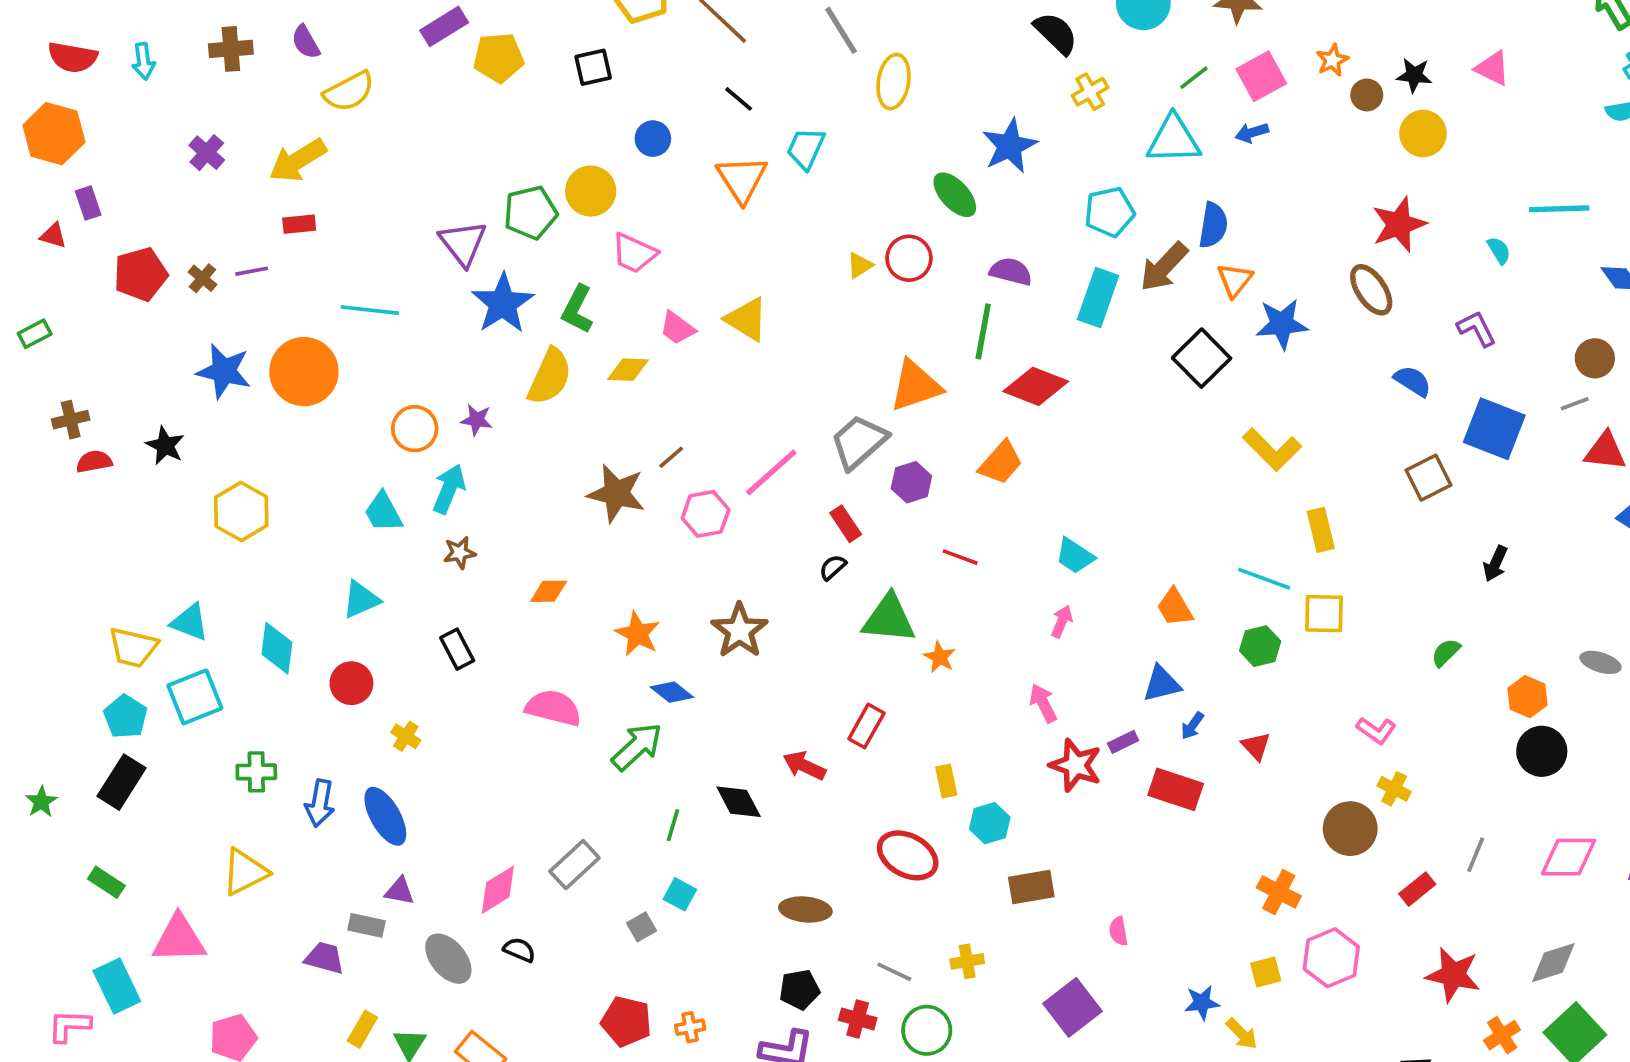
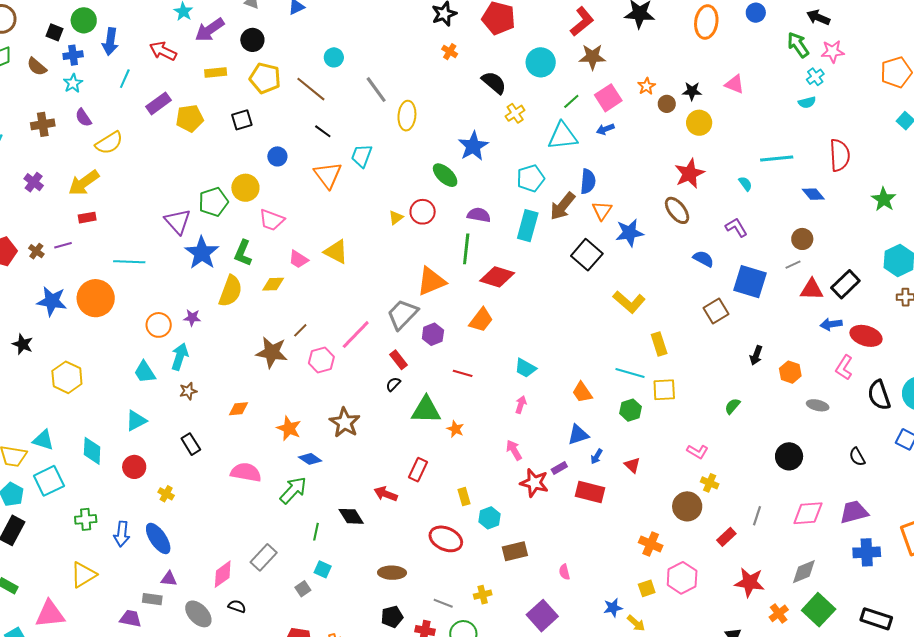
orange hexagon: (1527, 697) -> (790, 372), moved

